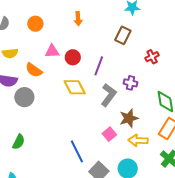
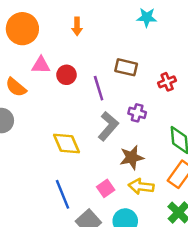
orange circle: (35, 24) -> (22, 29), size x1.6
brown rectangle: (123, 35) -> (126, 67), moved, turned 72
purple line: (99, 66) -> (99, 88), turned -42
yellow diamond: (75, 87) -> (67, 143), moved
pink square: (109, 134) -> (106, 188), moved

